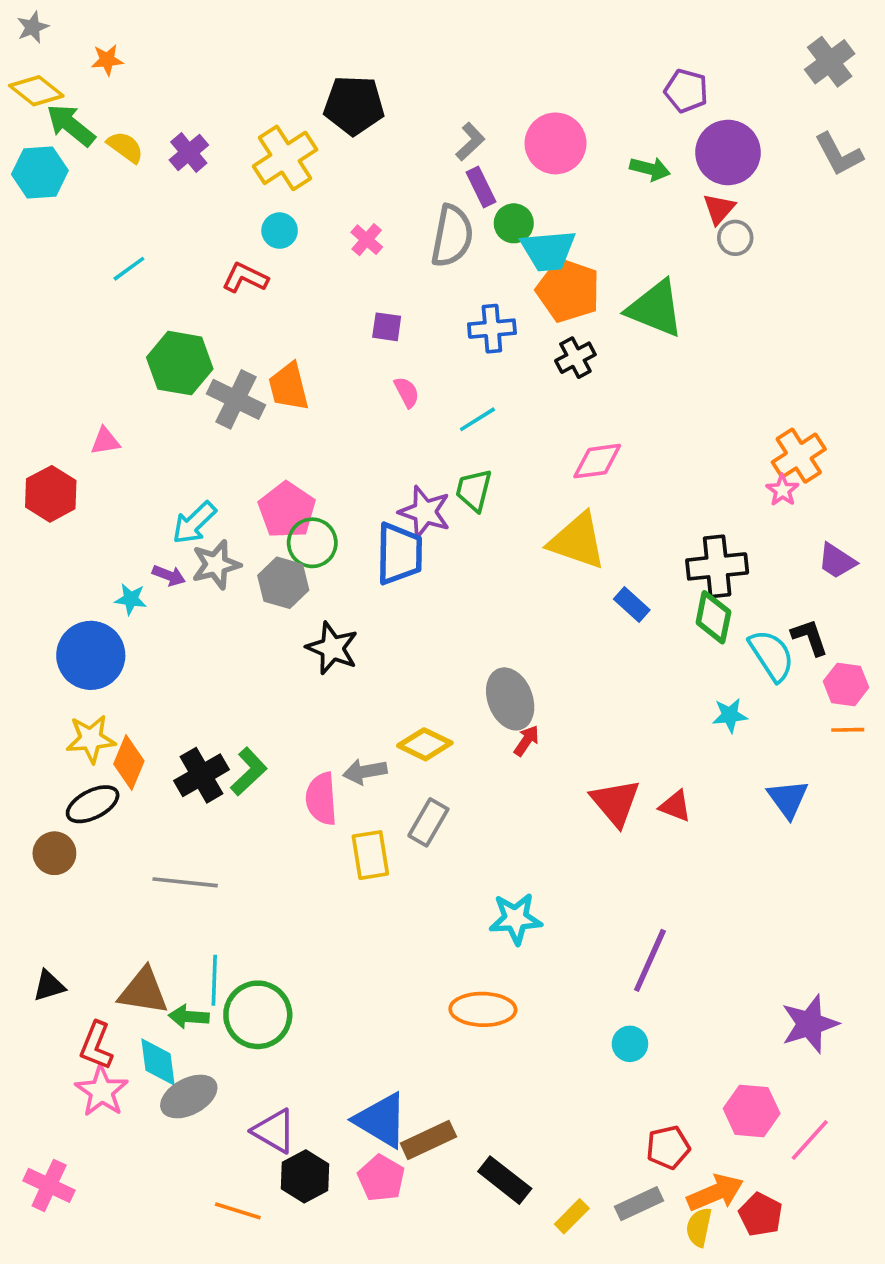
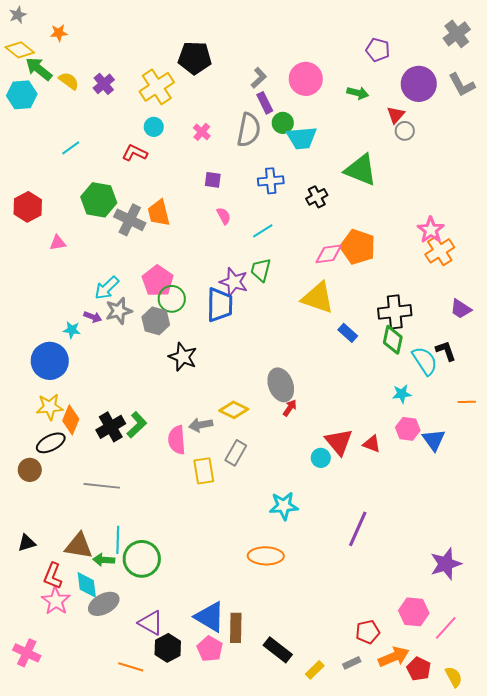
purple circle: (728, 152) -> (419, 84), moved
orange pentagon: (568, 290) -> (358, 247), moved
pink star: (782, 490) -> (431, 230), moved, size x1.5
red hexagon: (51, 494) -> (28, 207), moved
pink hexagon: (846, 684) -> (408, 429), moved
cyan circle: (630, 1044) -> (321, 458), moved
brown rectangle: (428, 1140) -> (236, 628), turned -64
gray rectangle: (639, 1204) -> (352, 663), size x0.7
yellow semicircle: (699, 1227) -> (454, 677), moved, turned 140

